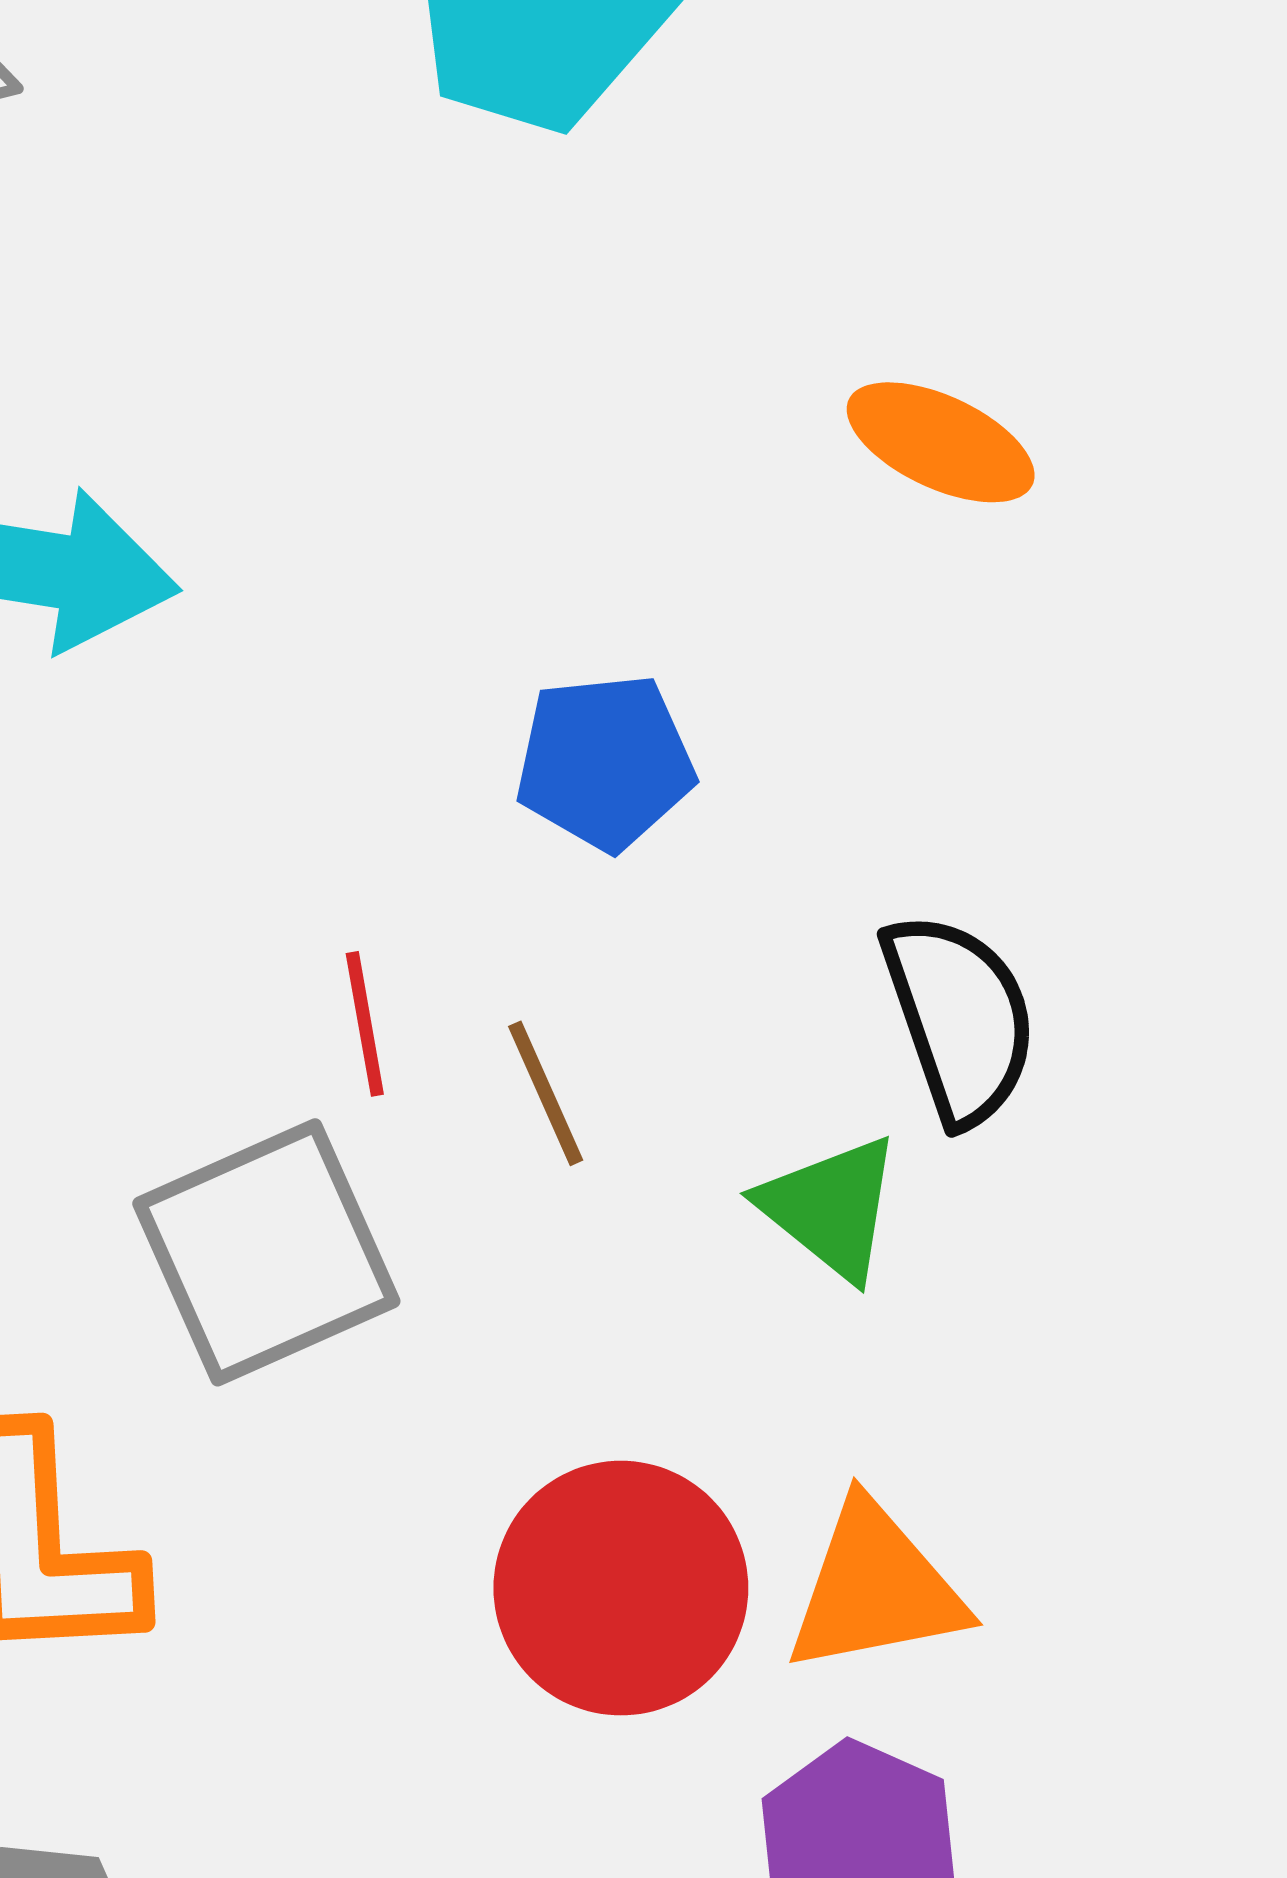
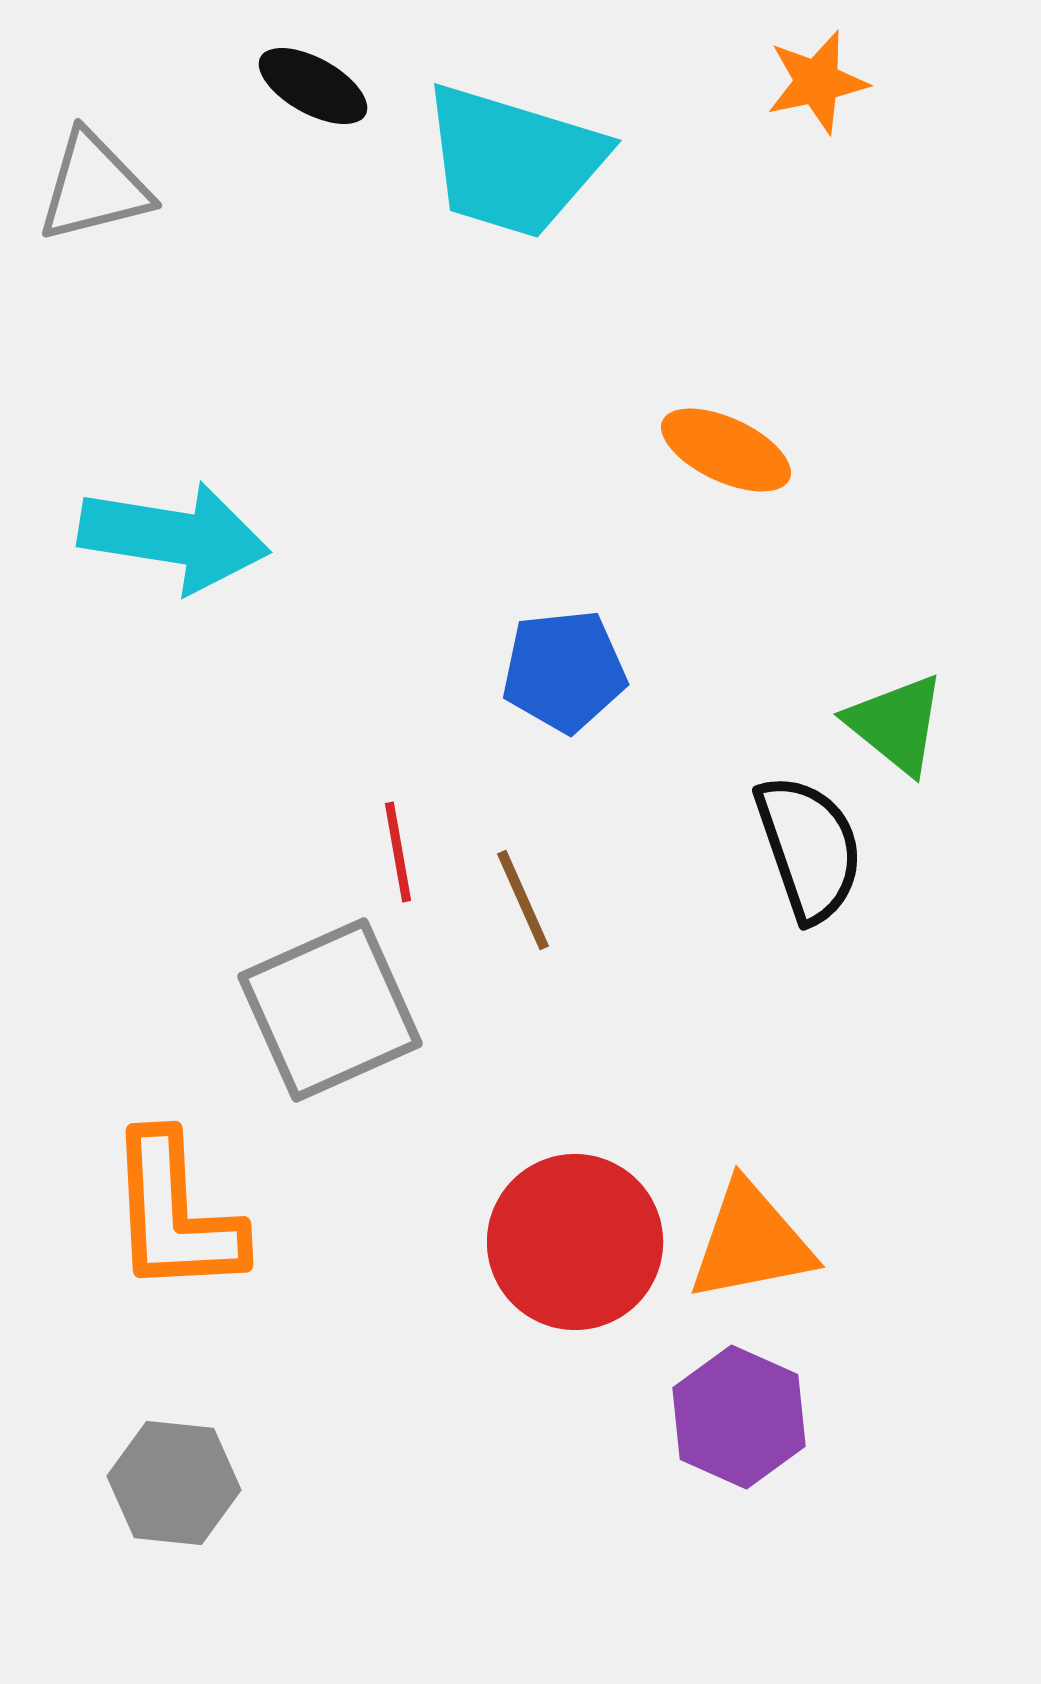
orange ellipse: (941, 442) -> (726, 450), moved
green triangle: (831, 1208) -> (896, 724), moved

